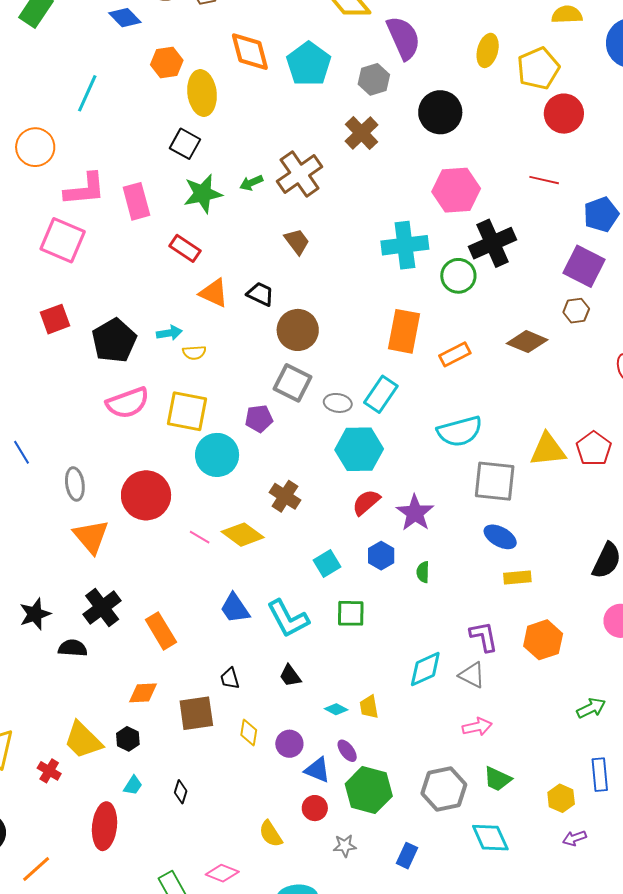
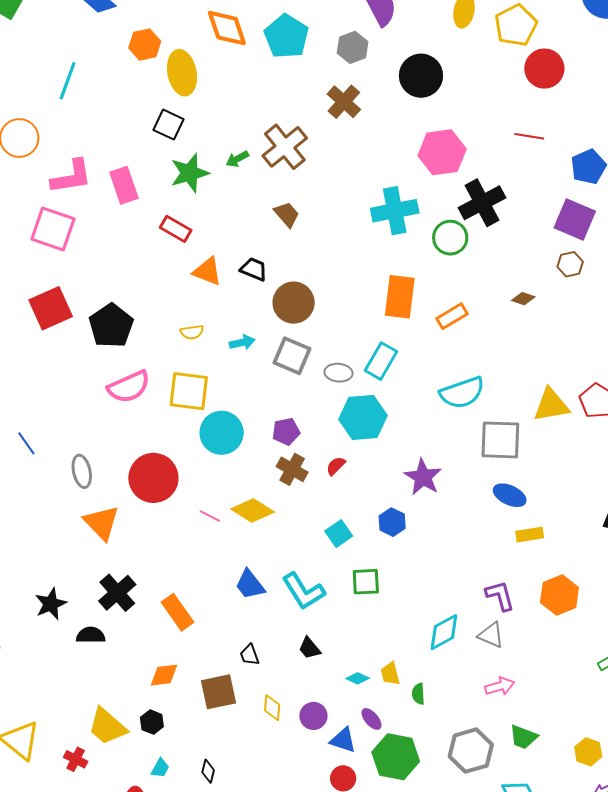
red square: (55, 319) -> (51, 308), size x1.4
cyan arrow: (169, 333) -> (242, 342), moved
brown diamond: (527, 342) -> (523, 299), size x0.6
purple pentagon: (259, 419) -> (286, 431), moved
red semicircle: (366, 502) -> (336, 466), moved, size x0.7
green semicircle: (423, 572) -> (418, 694), moved

